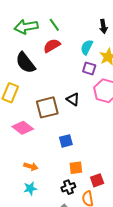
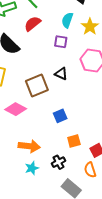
purple square: (89, 68) -> (61, 42), moved
orange arrow: (31, 166) -> (29, 146), size x1.5
black cross: (68, 187) -> (58, 162), moved

